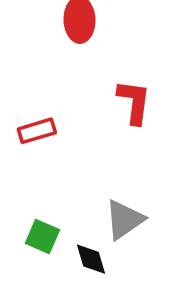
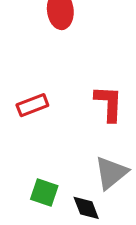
red L-shape: (134, 102) -> (109, 103), moved

